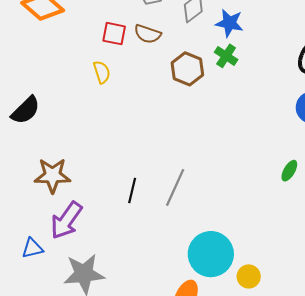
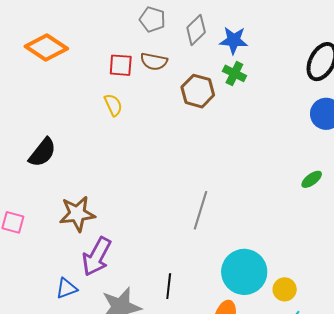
green ellipse: (289, 171) -> (312, 179), turned 30
black line: (132, 191) -> (169, 286), moved

